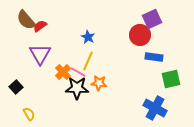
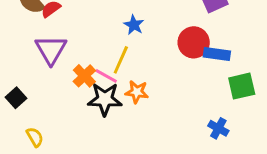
red circle: (140, 35) -> (194, 42), moved
blue star: (88, 37) -> (134, 25), moved
blue cross: (155, 108) -> (218, 128), size x0.6

